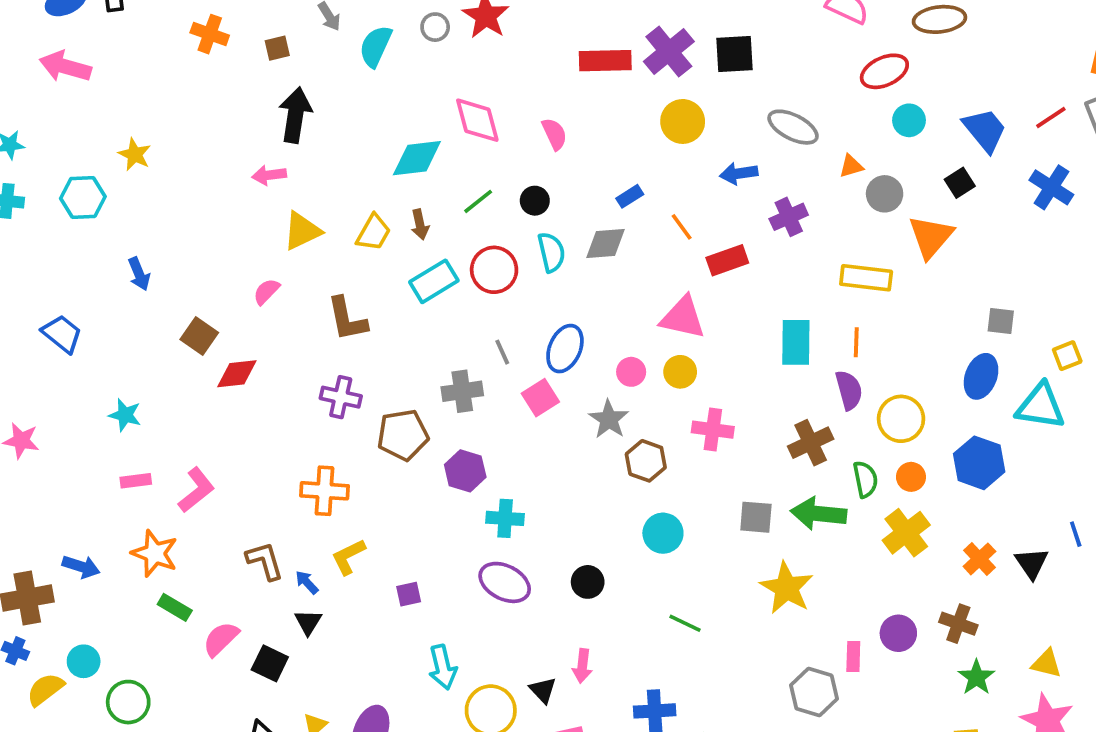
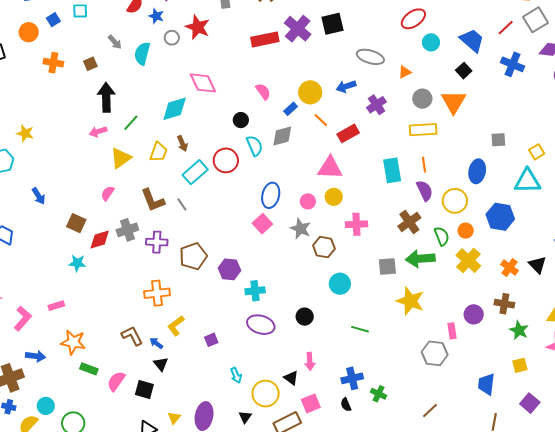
yellow circle: (683, 121) -> (310, 92), moved
pink semicircle: (554, 134) -> (263, 91), moved
gray circle: (885, 194) -> (422, 99), moved
green line: (478, 201) -> (131, 123), moved
gray line: (502, 352) -> (182, 205), moved
blue ellipse: (981, 376) -> (477, 171), moved
gray cross: (462, 391) -> (127, 230), moved
cyan star: (125, 415) -> (77, 263), moved
pink L-shape: (196, 490) -> (23, 318), moved
cyan arrow: (443, 667) -> (236, 375), size x0.7

